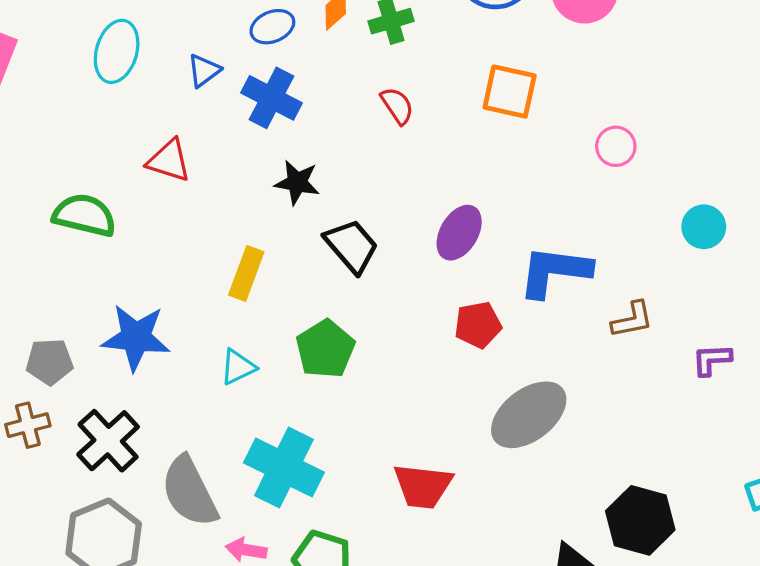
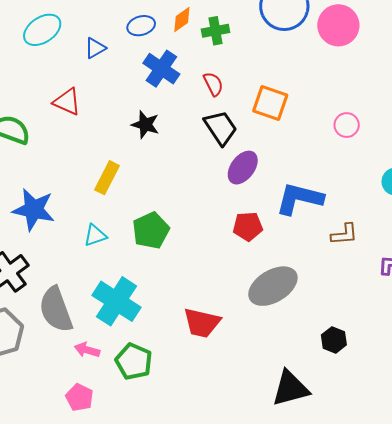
cyan ellipse: (117, 51) -> (42, 30), turned 33
orange square: (510, 92) -> (270, 103), moved
blue cross: (272, 98) -> (161, 69), moved
black trapezoid: (352, 246) -> (221, 128), moved
black hexagon: (640, 520) -> (334, 340), moved, size x0.6

